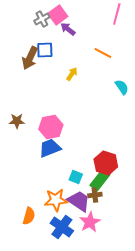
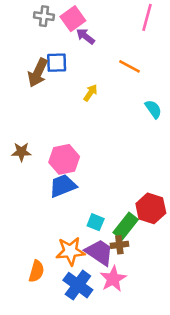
gray cross: (42, 19) -> (44, 16), moved, turned 35
red hexagon: (106, 163) -> (151, 208), moved

